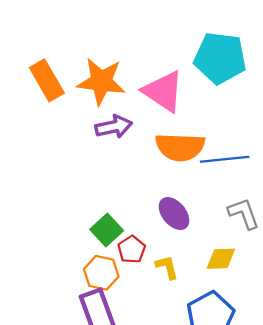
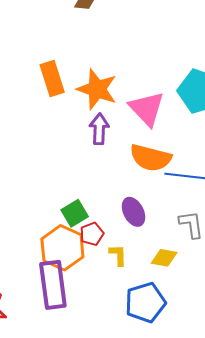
purple arrow: (114, 127) -> (99, 129), turned -88
orange hexagon: (101, 273) -> (62, 248), size x1.5

